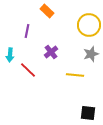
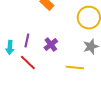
purple line: (27, 31) -> (27, 41), moved

